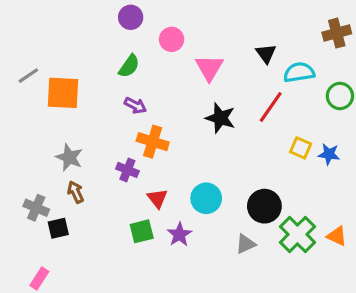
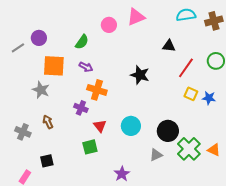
purple circle: (131, 17) -> (39, 38), moved
black triangle: (266, 54) -> (169, 46), moved, turned -48
pink triangle: (209, 68) -> (136, 17), moved, turned 36
cyan semicircle: (299, 72) -> (186, 15), moved
orange square: (63, 93) -> (54, 66), moved
red line: (271, 107) -> (186, 68), moved
gray star: (69, 157) -> (41, 90), moved
black square: (58, 228) -> (47, 161), moved
purple star: (179, 234) -> (122, 174), moved

